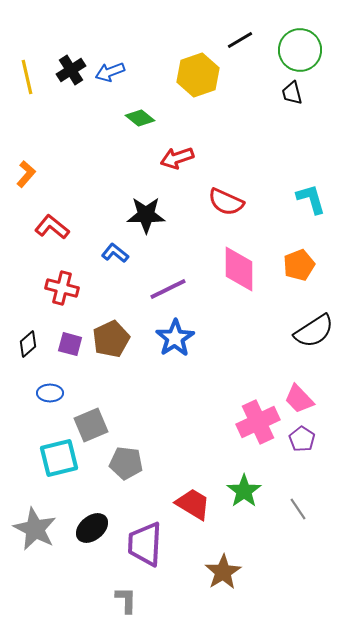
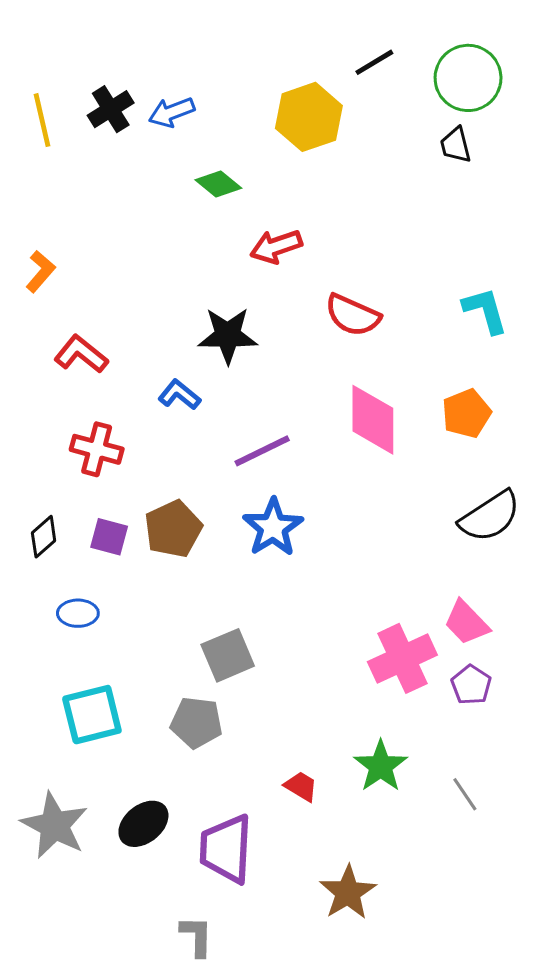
gray square: (91, 425) -> (228, 655), moved
red trapezoid: (193, 504) -> (301, 786), size x0.6

